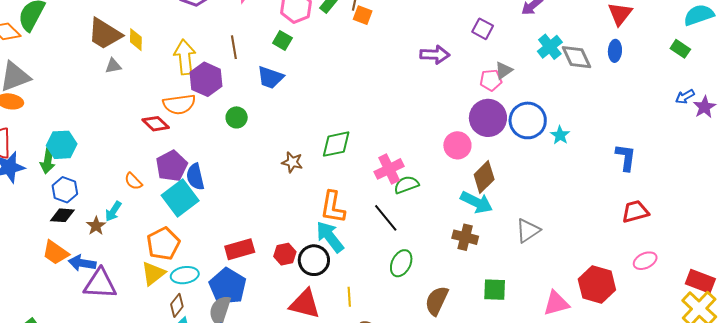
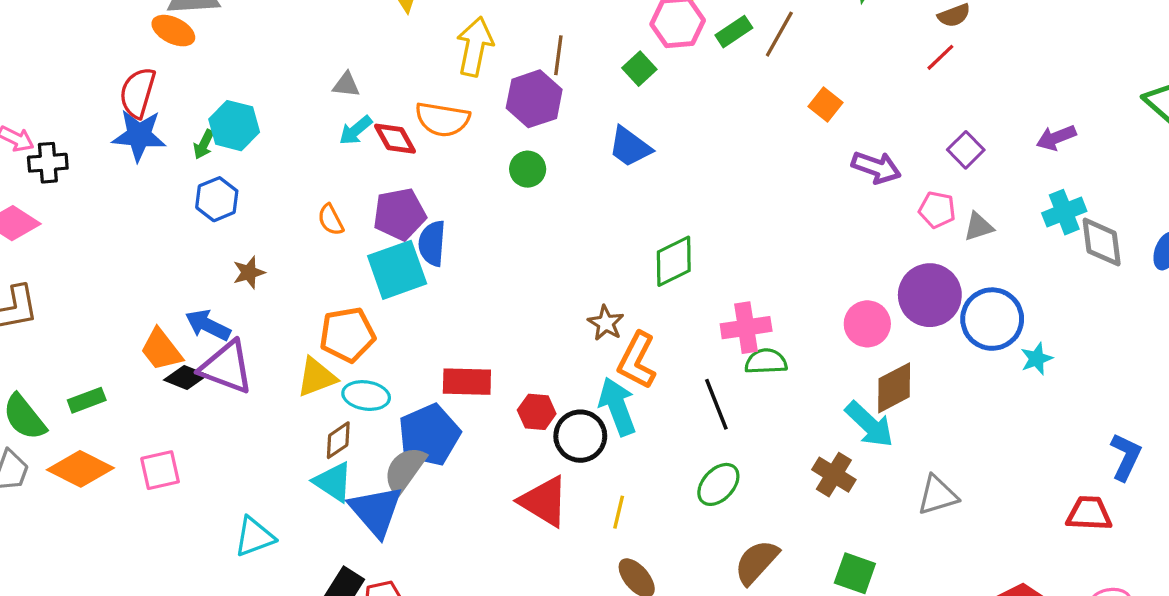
orange square: (363, 15) -> (825, 105), moved
gray triangle: (113, 66) -> (346, 85), moved
blue trapezoid: (270, 77) -> (630, 147), moved
purple hexagon: (206, 79) -> (534, 99), moved
pink pentagon: (491, 80) -> (937, 210), moved
green diamond: (336, 144) -> (674, 261), turned -32
blue L-shape: (626, 157) -> (1126, 457), moved
green arrow: (48, 161) -> (204, 144), size x0.7
brown star: (292, 162) -> (606, 323), moved
cyan arrow: (113, 211) -> (356, 130), moved
red trapezoid: (635, 212) -> (1089, 514), moved
black diamond: (62, 215) -> (186, 378), moved
orange trapezoid: (55, 253) -> (161, 350), moved

